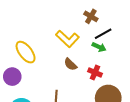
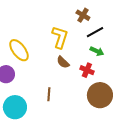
yellow L-shape: (67, 39) -> (60, 37), turned -115
green arrow: (99, 47) -> (97, 51), moved

